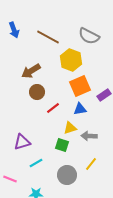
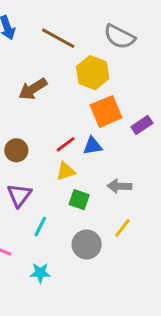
brown circle: (37, 92) -> (16, 150), moved
blue triangle: (80, 109) -> (93, 146), moved
yellow triangle: (70, 128) -> (66, 171), moved
purple triangle: (22, 142) -> (19, 195), turned -36
cyan line: (36, 163) -> (40, 227), turned -32

